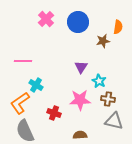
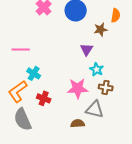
purple triangle: (81, 67) -> (87, 49), moved
red cross: (54, 113) -> (44, 98), moved
gray triangle: (114, 121) -> (95, 109), moved

